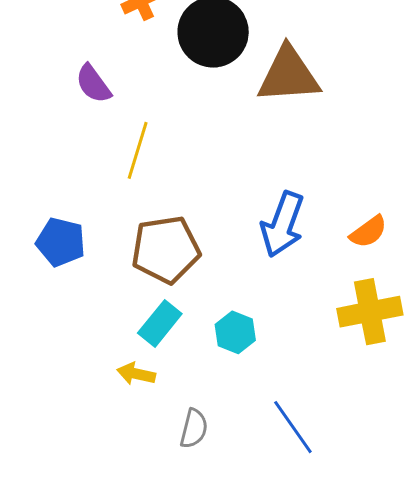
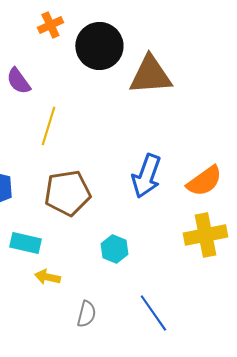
orange semicircle: (368, 232) -> (204, 181), size x1.4
cyan rectangle: (160, 323) -> (25, 243), moved, turned 64

